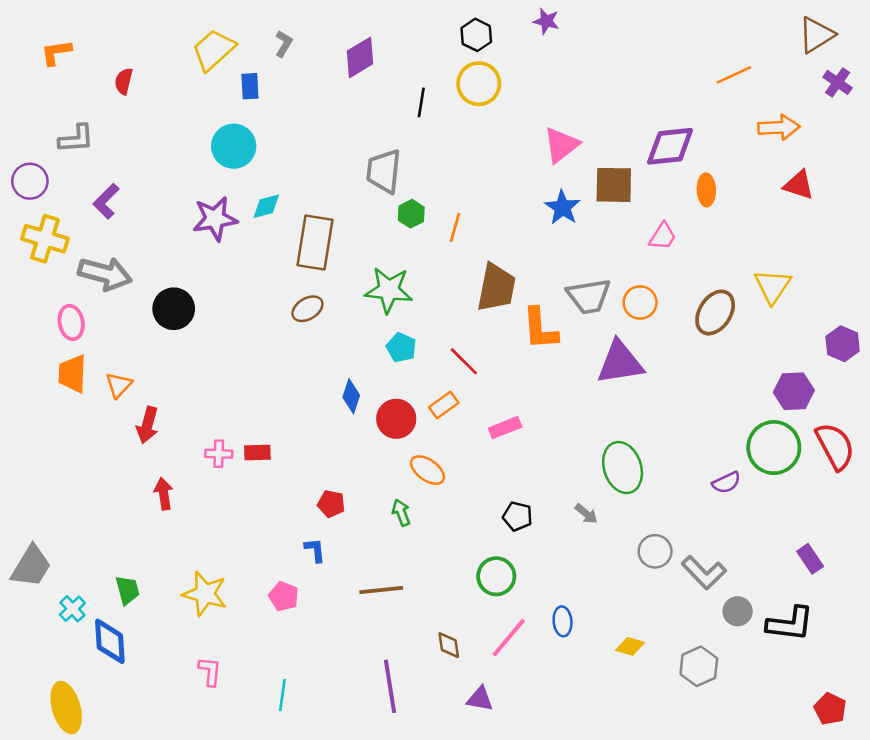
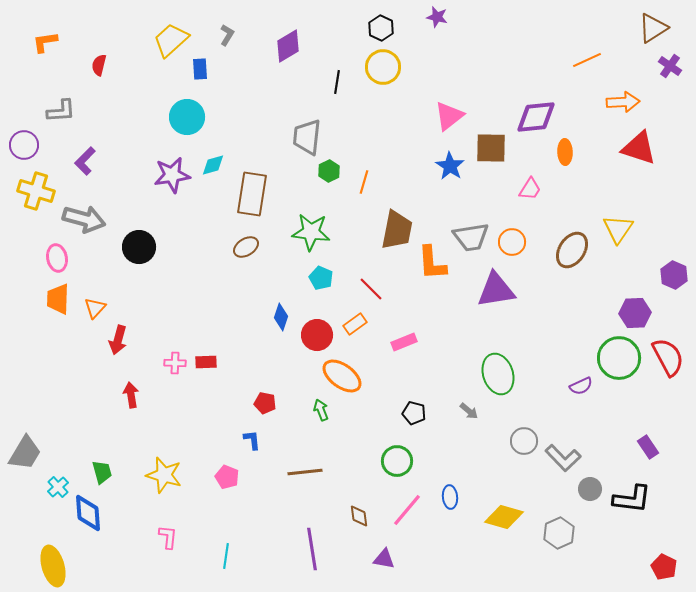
red triangle: (799, 185) -> (639, 148), size x1.4
orange ellipse: (427, 470) -> (342, 376), size x1.4
yellow diamond: (630, 646) -> (504, 517), size x1.6

